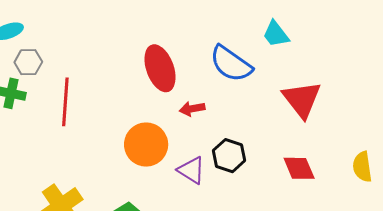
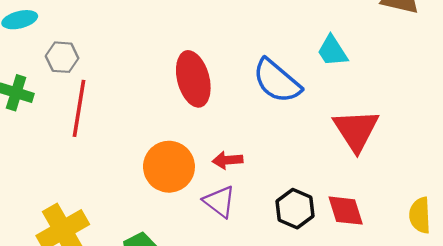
gray hexagon: (28, 62) -> (62, 57), moved
red arrow: (192, 109) -> (228, 160), moved
black hexagon: (229, 156) -> (295, 209), moved

